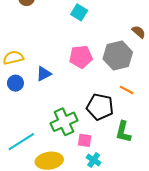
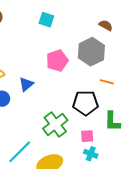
pink square: (85, 140) -> (87, 136), moved

